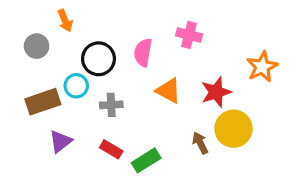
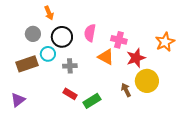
orange arrow: (65, 21) -> (49, 13), moved
pink cross: (189, 35) -> (119, 40), moved
gray circle: (37, 46) -> (33, 34), moved
purple triangle: (60, 141) -> (18, 100), moved

